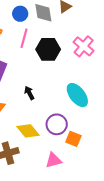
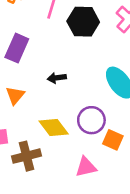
black arrow: (29, 93) -> (57, 78), turned -72

